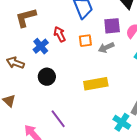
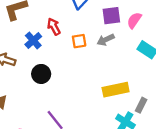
orange square: (85, 41) -> (79, 41), moved
yellow rectangle: (96, 84) -> (116, 90), moved

